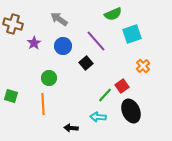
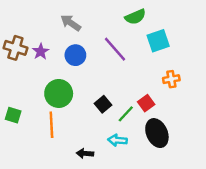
brown cross: (13, 24) -> (15, 48), moved
black square: (86, 63) -> (103, 104), moved
orange cross: (143, 66) -> (171, 79), turned 32
green circle: (49, 78) -> (59, 93), size x1.5

